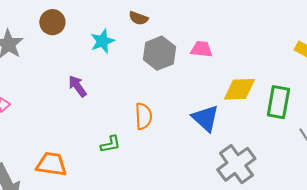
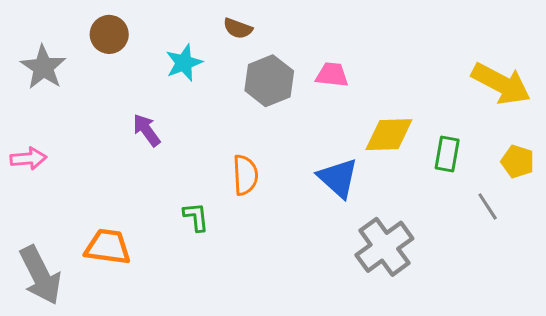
green rectangle: (278, 102) -> (447, 154), size x0.7
green L-shape: (110, 144) -> (196, 217), turned -85

